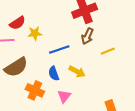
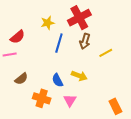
yellow star: (35, 33) -> (48, 23), moved
blue line: (59, 49) -> (59, 43), moved, turned -48
brown semicircle: (16, 67) -> (21, 79), size x0.6

